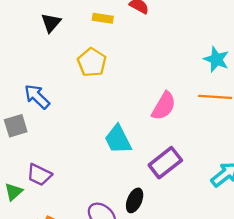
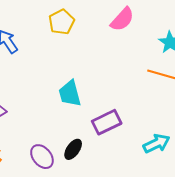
pink semicircle: (164, 106) -> (122, 19), moved

